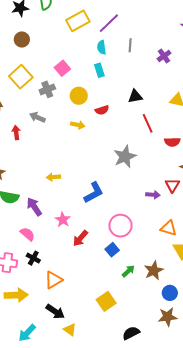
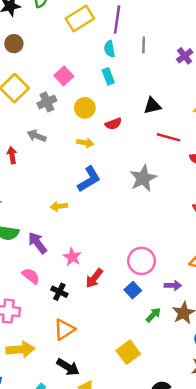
purple line: (109, 23) -> (117, 20), turned -35
red line: (148, 123) -> (169, 137), turned -48
blue L-shape: (94, 193) -> (89, 179), moved
purple arrow: (153, 195) -> (173, 285), moved
black cross: (33, 258) -> (59, 292), moved

